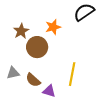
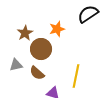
gray triangle: (13, 73) -> (16, 65), moved
brown semicircle: (33, 80) -> (37, 73), moved

